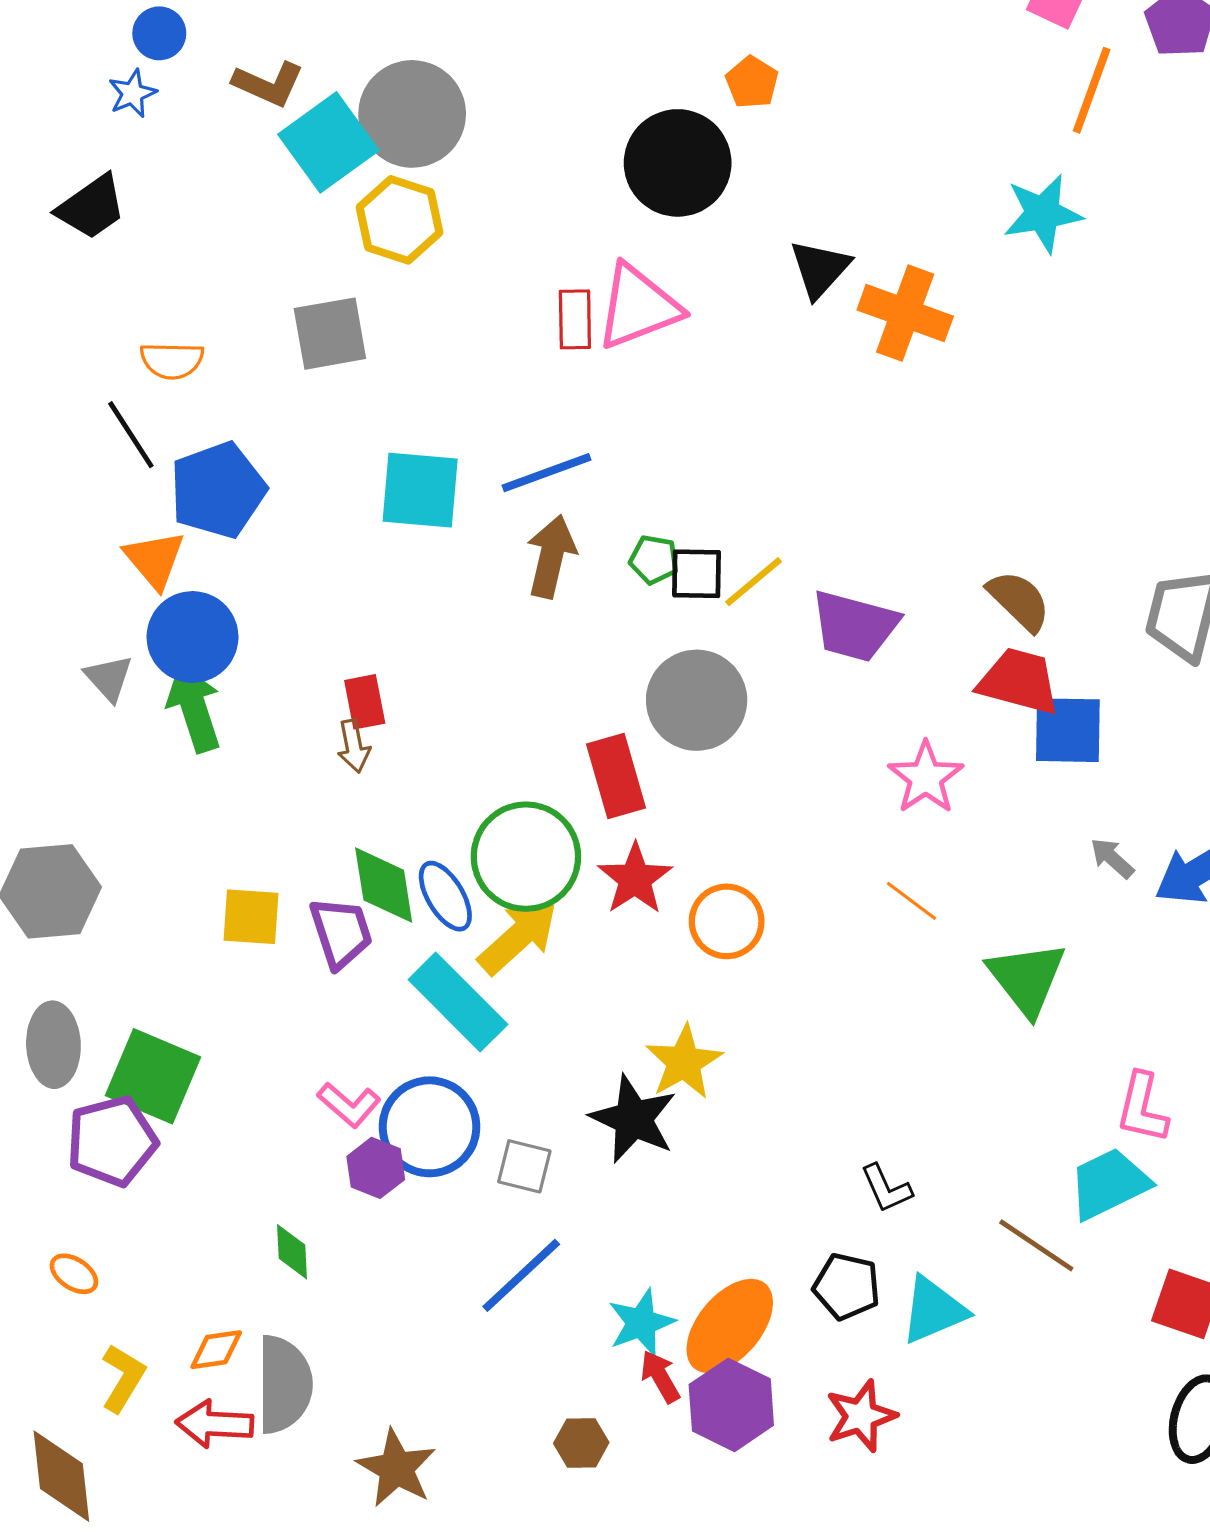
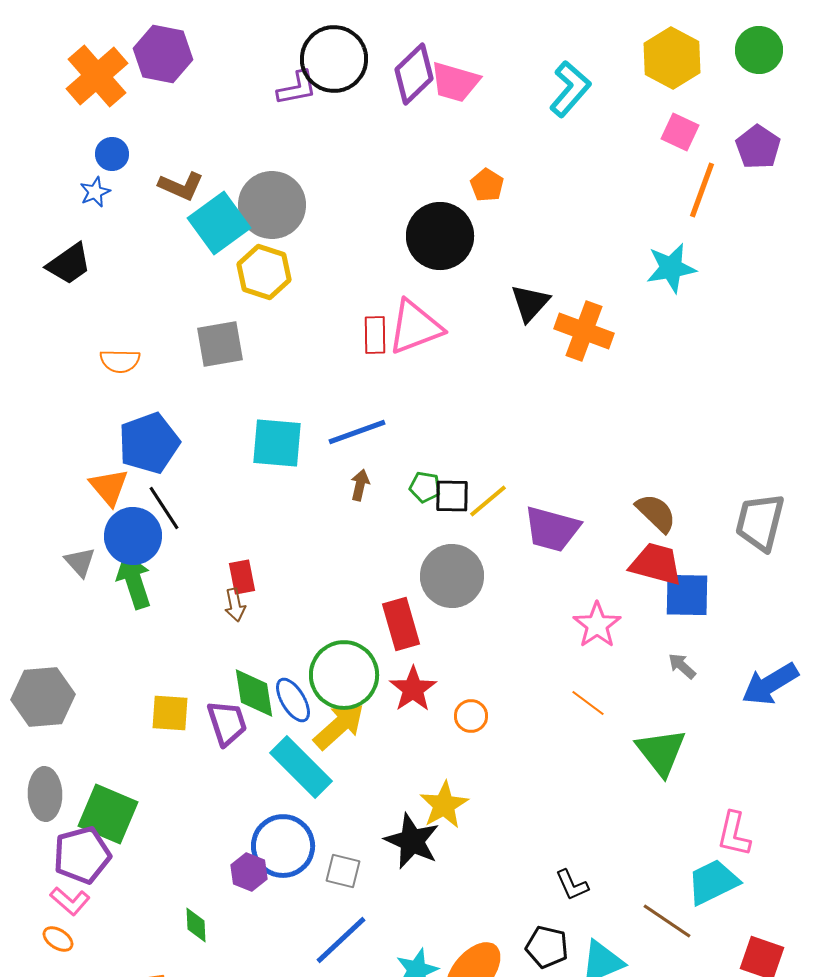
black line: (131, 435) -> (164, 508), moved
brown arrow: (551, 556) -> (360, 485), size x0.6
gray arrow: (1112, 858) -> (682, 666), moved
orange circle: (727, 921) -> (471, 716), size x0.7
pink L-shape: (349, 1105) -> (70, 901), moved

